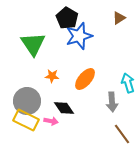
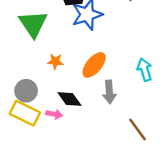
gray circle: (27, 101) -> (26, 91), size x0.7
gray arrow: (112, 102) -> (109, 92), moved

